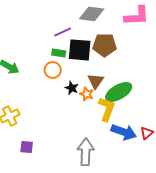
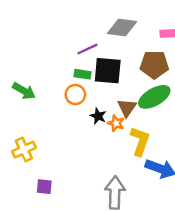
brown pentagon: (105, 45) -> (154, 65), moved
green ellipse: (119, 92) -> (154, 97), moved

